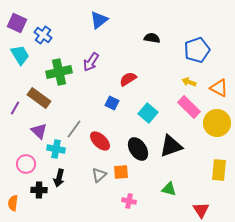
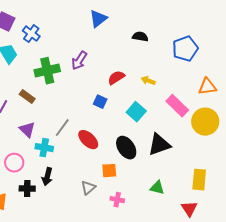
blue triangle: (99, 20) -> (98, 19), moved
yellow arrow: (189, 82) -> (148, 81), moved
orange triangle: (219, 88) -> (207, 87), turned -36
brown rectangle: (39, 98) -> (27, 97), size x0.7
yellow rectangle: (219, 170) -> (199, 180), moved
gray triangle: (99, 175) -> (88, 188), moved

